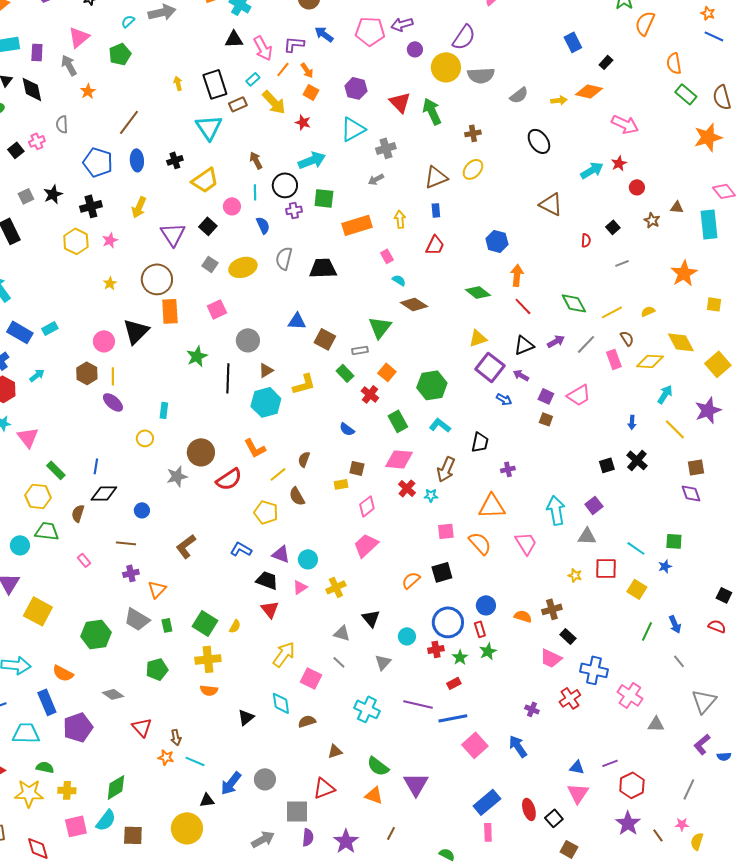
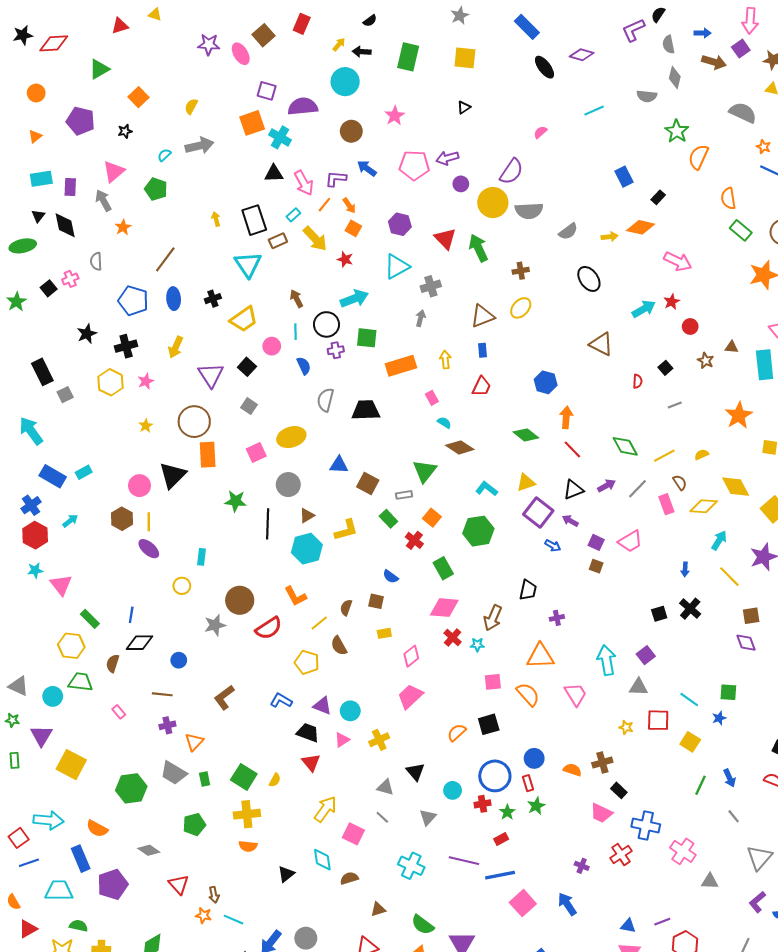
green pentagon: (120, 54) -> (156, 189), turned -30
gray arrow: (376, 179) -> (421, 318), turned 133
gray square: (26, 196) -> (65, 395), moved
yellow ellipse: (243, 267) -> (291, 437), moved
green star: (197, 356) -> (236, 501), turned 30
cyan L-shape: (440, 425) -> (487, 489), moved
brown square: (357, 468) -> (376, 601), moved

